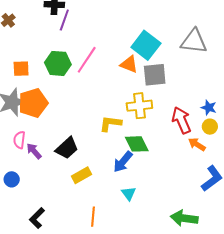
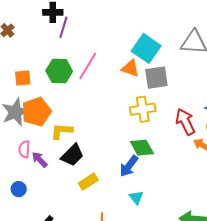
yellow L-shape: (110, 123) -> (62, 131), moved

